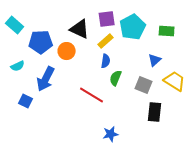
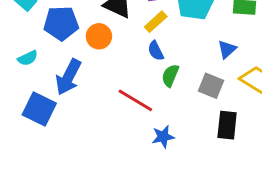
blue semicircle: (106, 61) -> (156, 51), turned 144
blue square: (26, 101) -> (39, 109), size x1.6
blue star: (111, 134) -> (163, 137), moved

